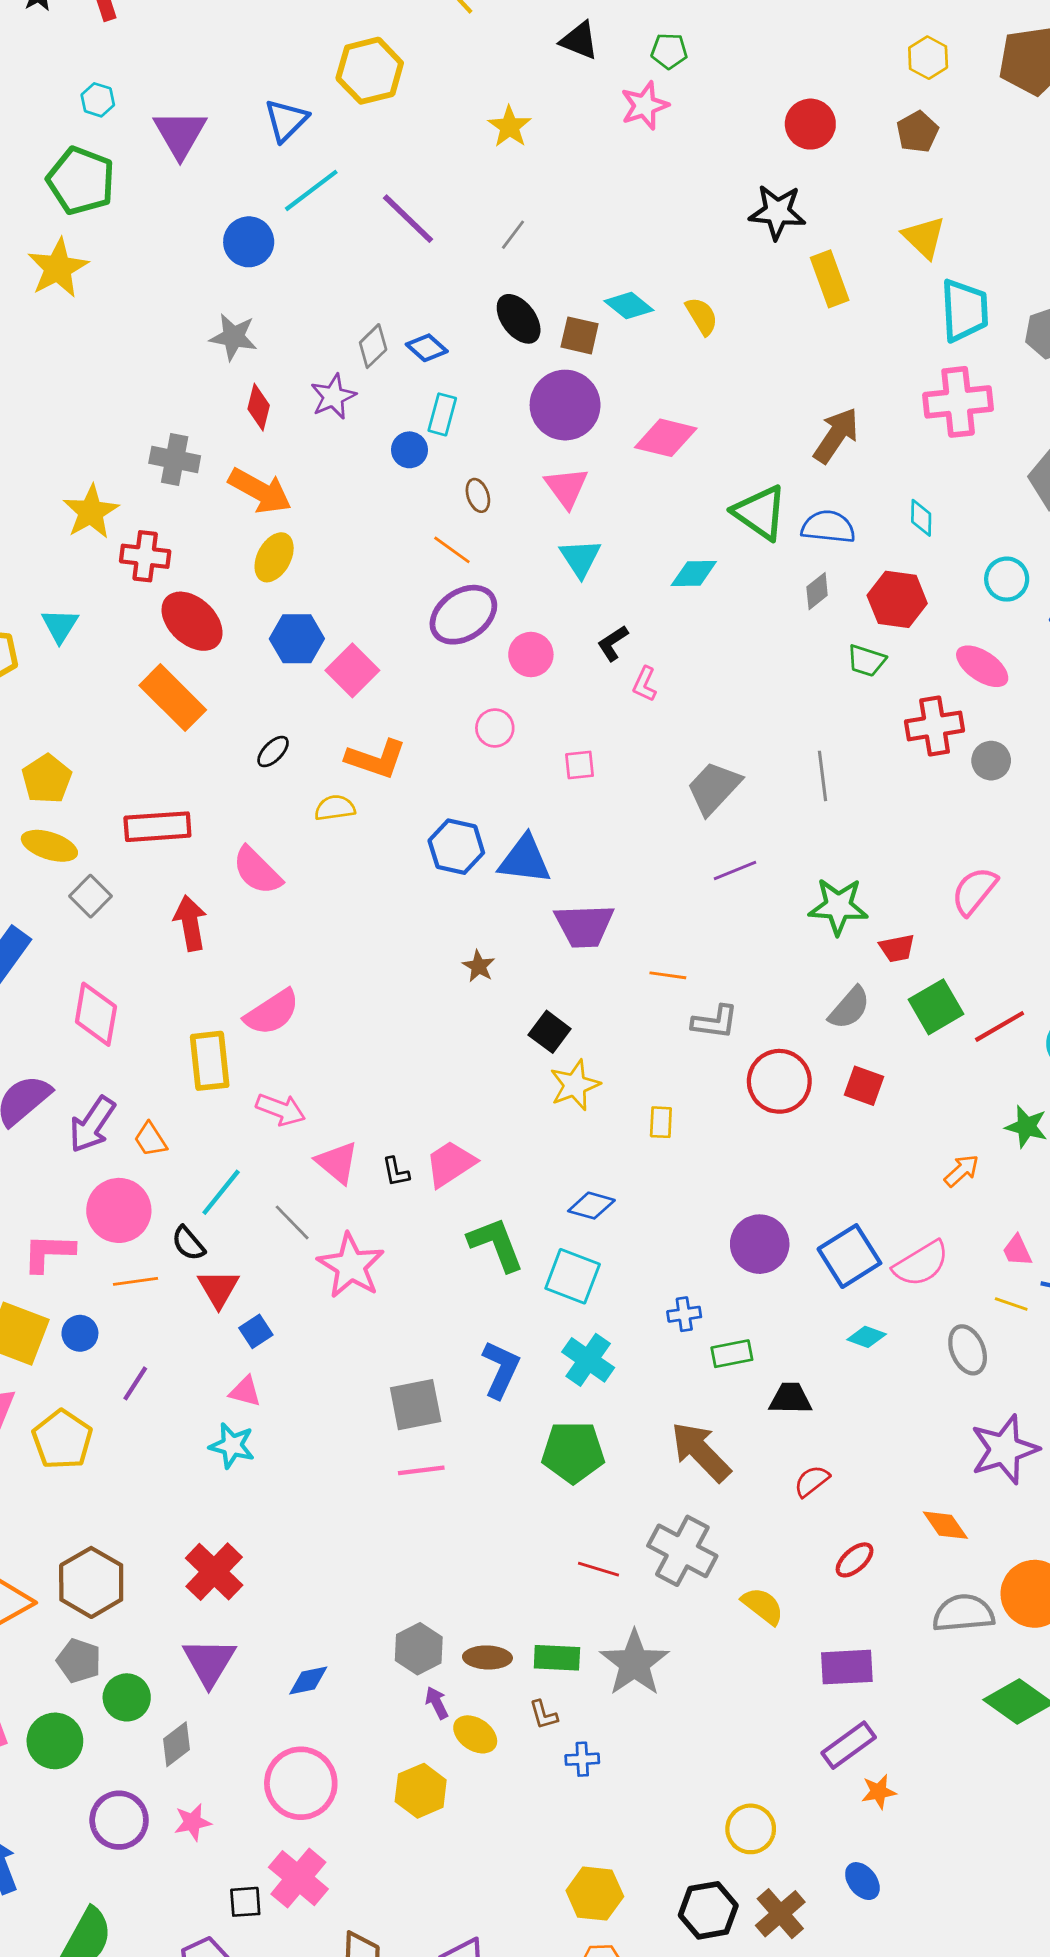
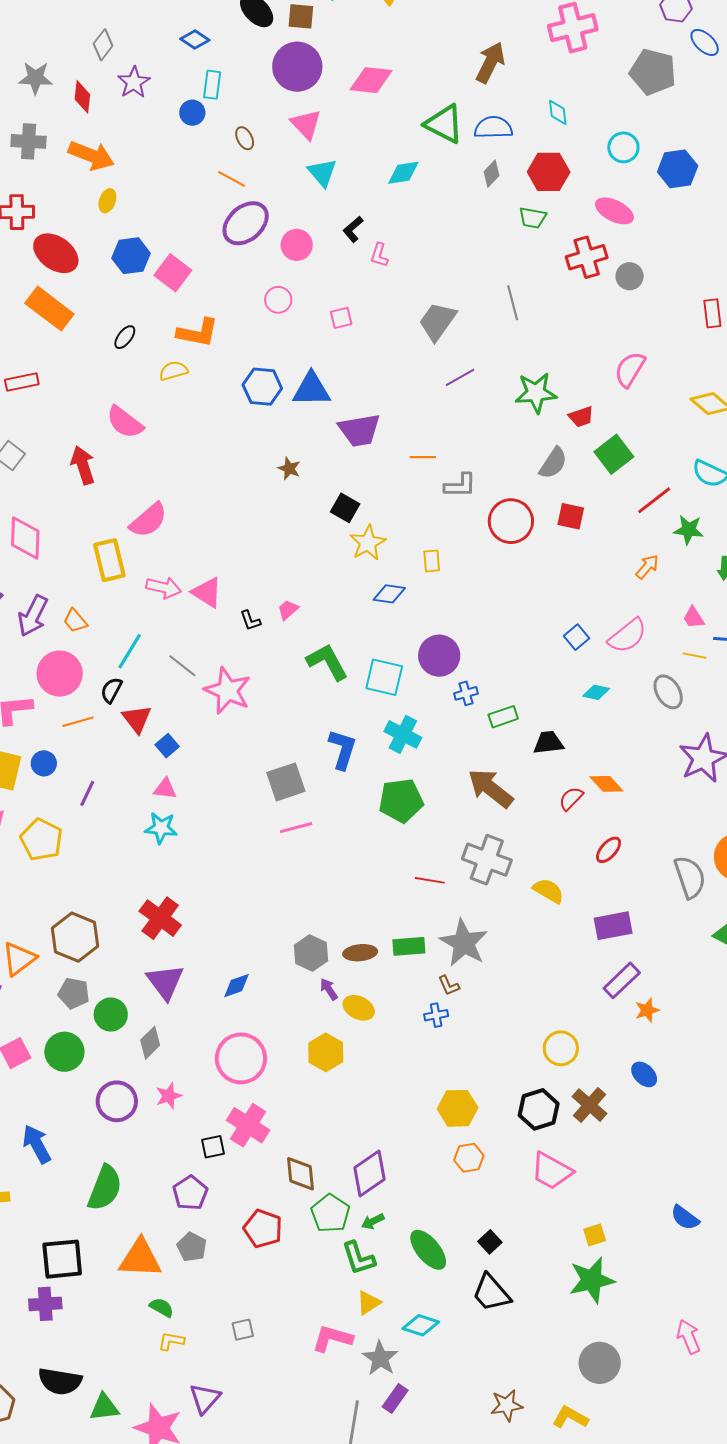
gray star: (233, 337) -> (36, 78), moved
gray diamond: (373, 346) -> (103, 45), moved
yellow ellipse: (274, 557) -> (107, 201), size x0.7
red rectangle: (157, 827) -> (22, 382), moved, size x0.7
red line: (1000, 1026) -> (654, 500), moved
pink triangle: (337, 1163) -> (207, 593), moved
pink trapezoid: (450, 1164) -> (288, 610), size x0.6
blue diamond: (591, 1206) -> (389, 594), moved
black semicircle: (188, 1243) -> (111, 690), turned 76
purple circle: (760, 1244) -> (439, 656), moved
blue square: (849, 1256) -> (576, 637), size x0.6
orange diamond: (945, 1525) -> (606, 784), moved
gray semicircle: (963, 1613) -> (690, 877), turned 84
brown L-shape: (544, 1715) -> (449, 986), moved

